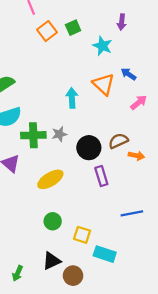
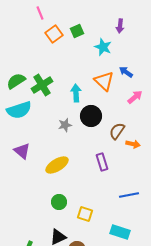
green cross: (33, 135) -> (42, 85), moved, turned -30
brown semicircle: (118, 141) -> (117, 131), turned -30
black circle: (89, 148) -> (91, 116), moved
cyan rectangle: (105, 254) -> (120, 232), moved

